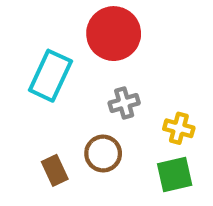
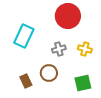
red circle: (114, 34) -> (68, 16), moved
yellow cross: (179, 128) -> (85, 49), moved

